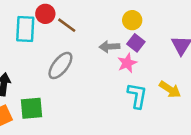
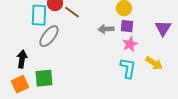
purple square: (136, 43) -> (127, 26), turned -32
pink star: (127, 63) -> (130, 44), moved
gray ellipse: (60, 65) -> (49, 36), moved

